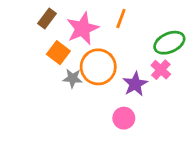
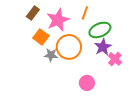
green ellipse: (169, 43) -> (100, 30), moved
pink cross: (161, 70) -> (115, 59), moved
purple star: (135, 84) -> (103, 47), moved

